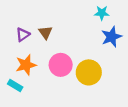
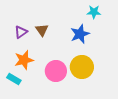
blue star: (112, 37) -> (80, 34), moved
pink circle: (61, 65) -> (56, 71), moved

